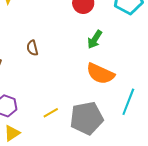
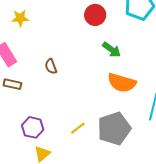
green arrow: (95, 39) -> (112, 50), turned -78

